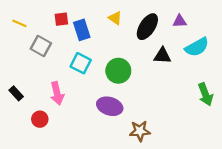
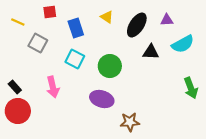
red square: (61, 19) -> (50, 12), moved
red circle: (40, 119) -> (18, 111), moved, size x1.6

